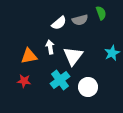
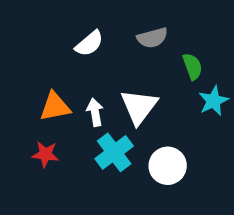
green semicircle: (101, 13) -> (192, 66), moved
white semicircle: (59, 23) -> (89, 44), moved
white arrow: (50, 47) -> (95, 112), moved

